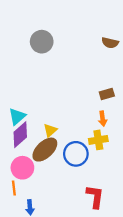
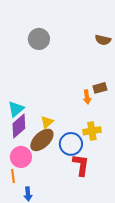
orange arrow: (103, 119) -> (87, 97), moved
red L-shape: (95, 197) -> (81, 165), moved

